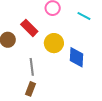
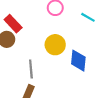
red rectangle: (29, 28) -> (13, 24), moved

